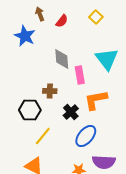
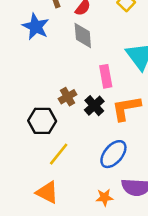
gray diamond: (62, 59) -> (83, 36), moved
brown cross: (50, 91) -> (68, 97), turned -32
black cross: (71, 112) -> (94, 106), moved

